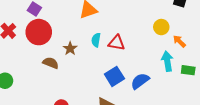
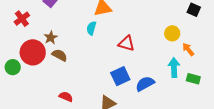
red circle: (39, 32) -> (33, 52), moved
cyan semicircle: (96, 40) -> (91, 28), moved
brown star: (70, 49) -> (51, 38), moved

